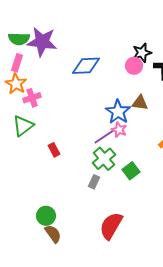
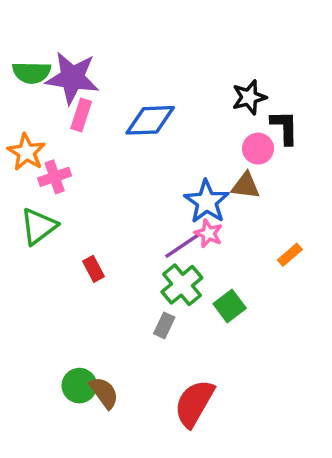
pink rectangle: (17, 63) -> (81, 115), moved
pink circle: (134, 66) -> (258, 149), moved
brown semicircle: (53, 234) -> (104, 393), moved

